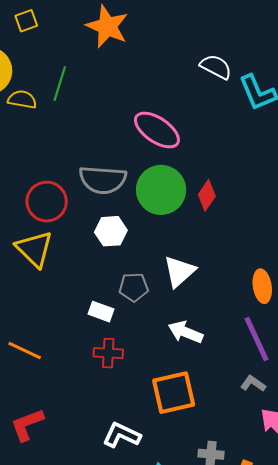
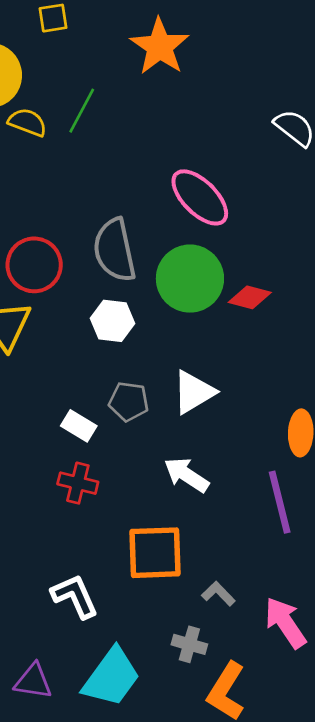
gray semicircle: (103, 180) -> (115, 250), turned 63
red diamond: (207, 195) -> (250, 297), turned 60
gray L-shape: (253, 384) -> (218, 594), moved
white L-shape: (122, 435) -> (75, 596), turned 30

